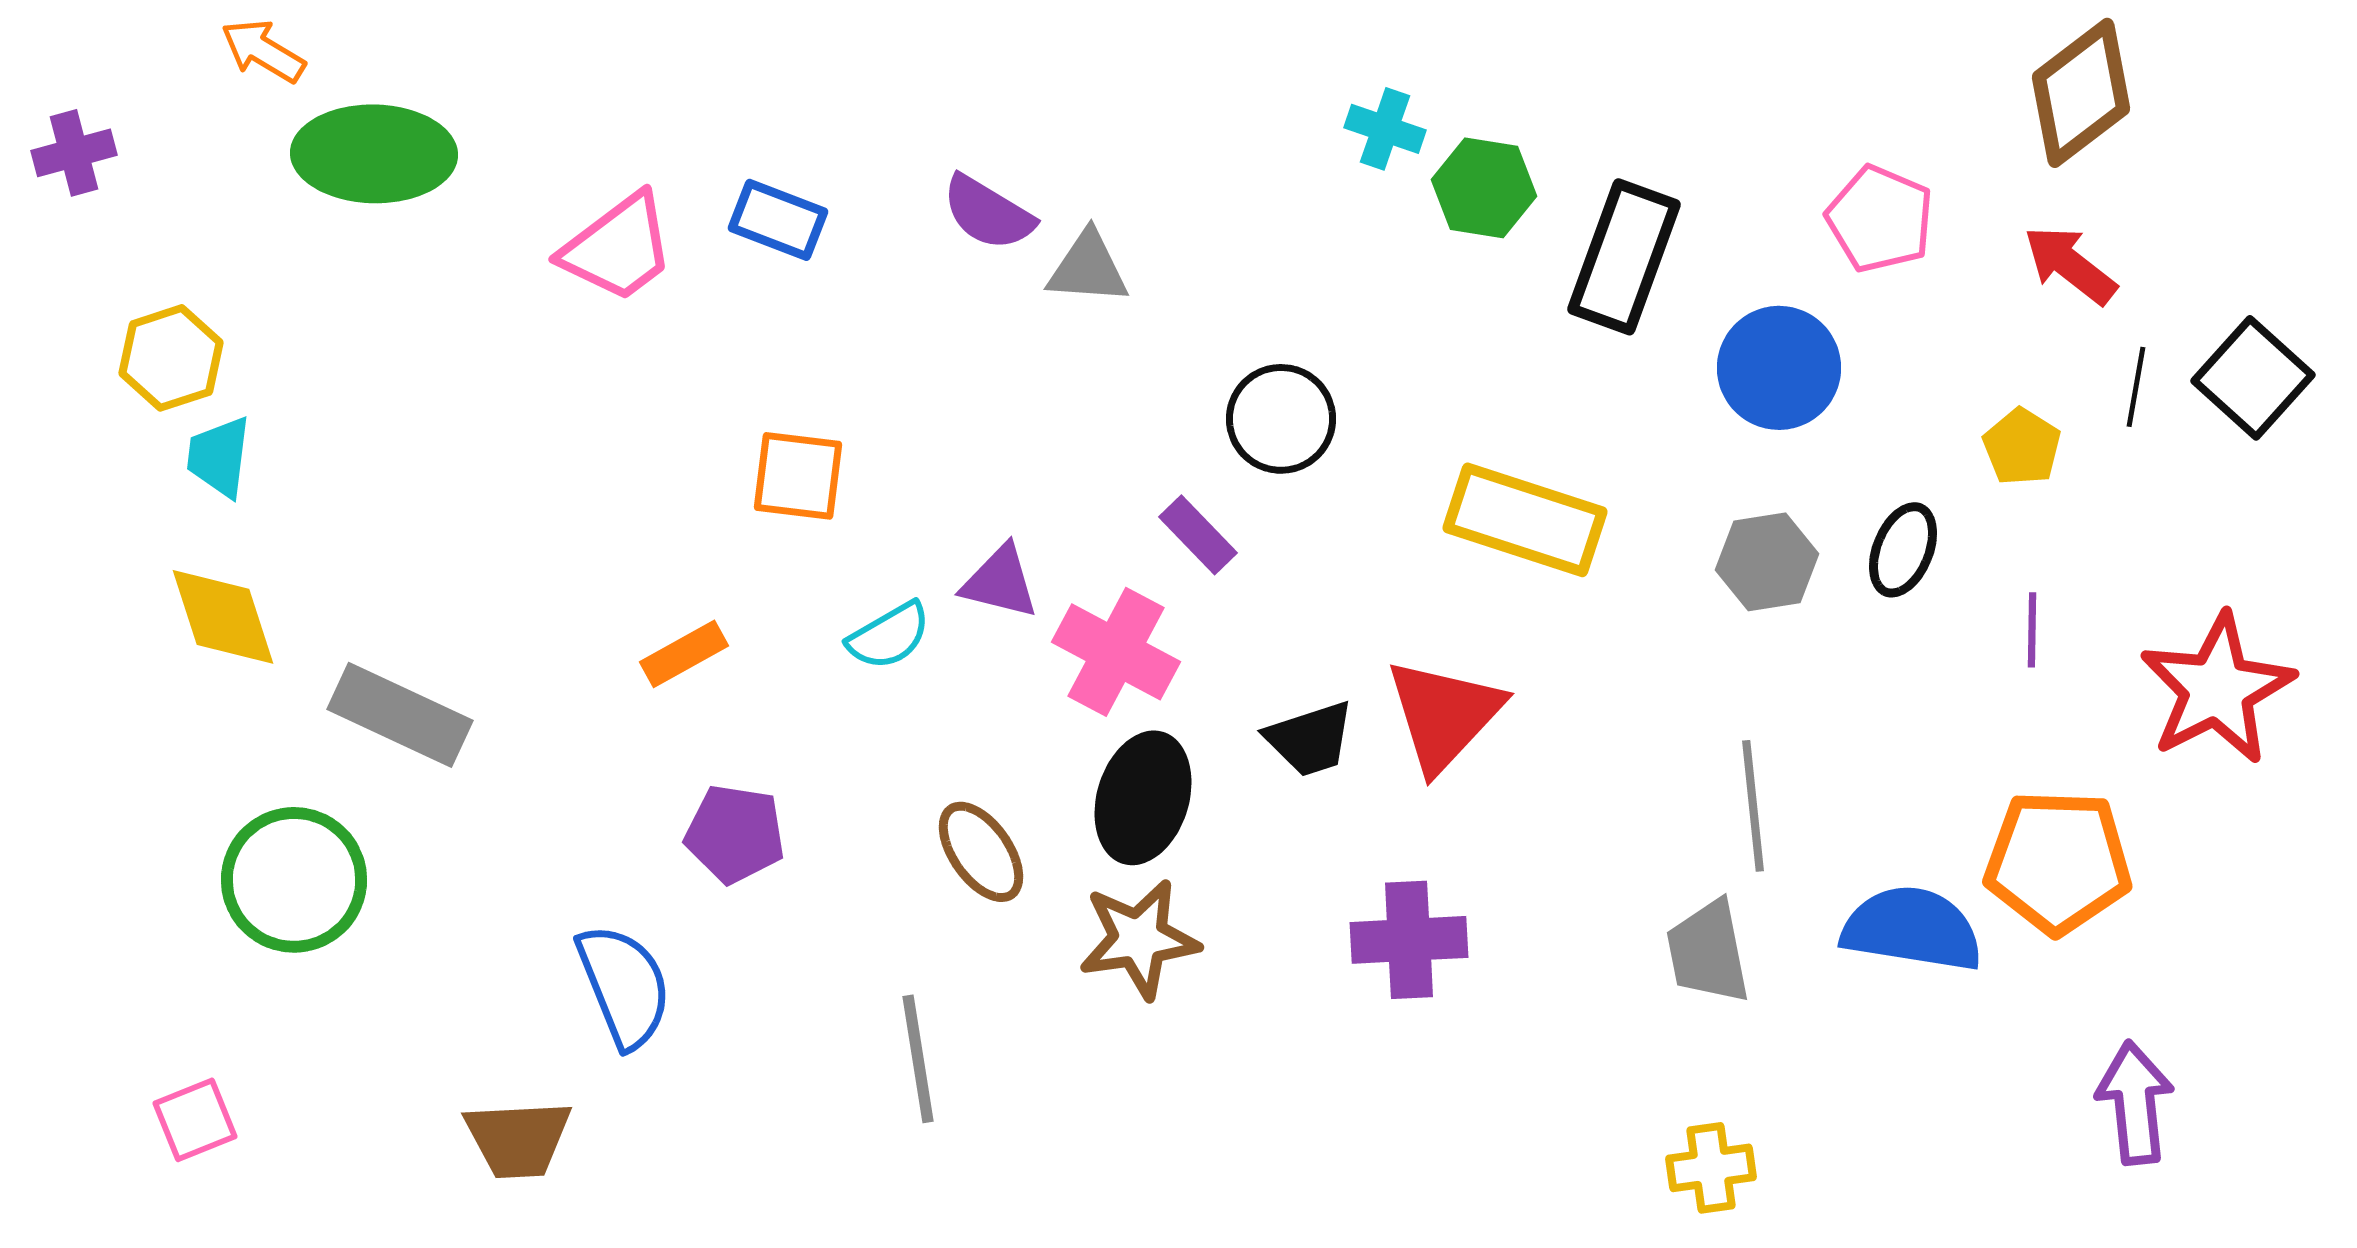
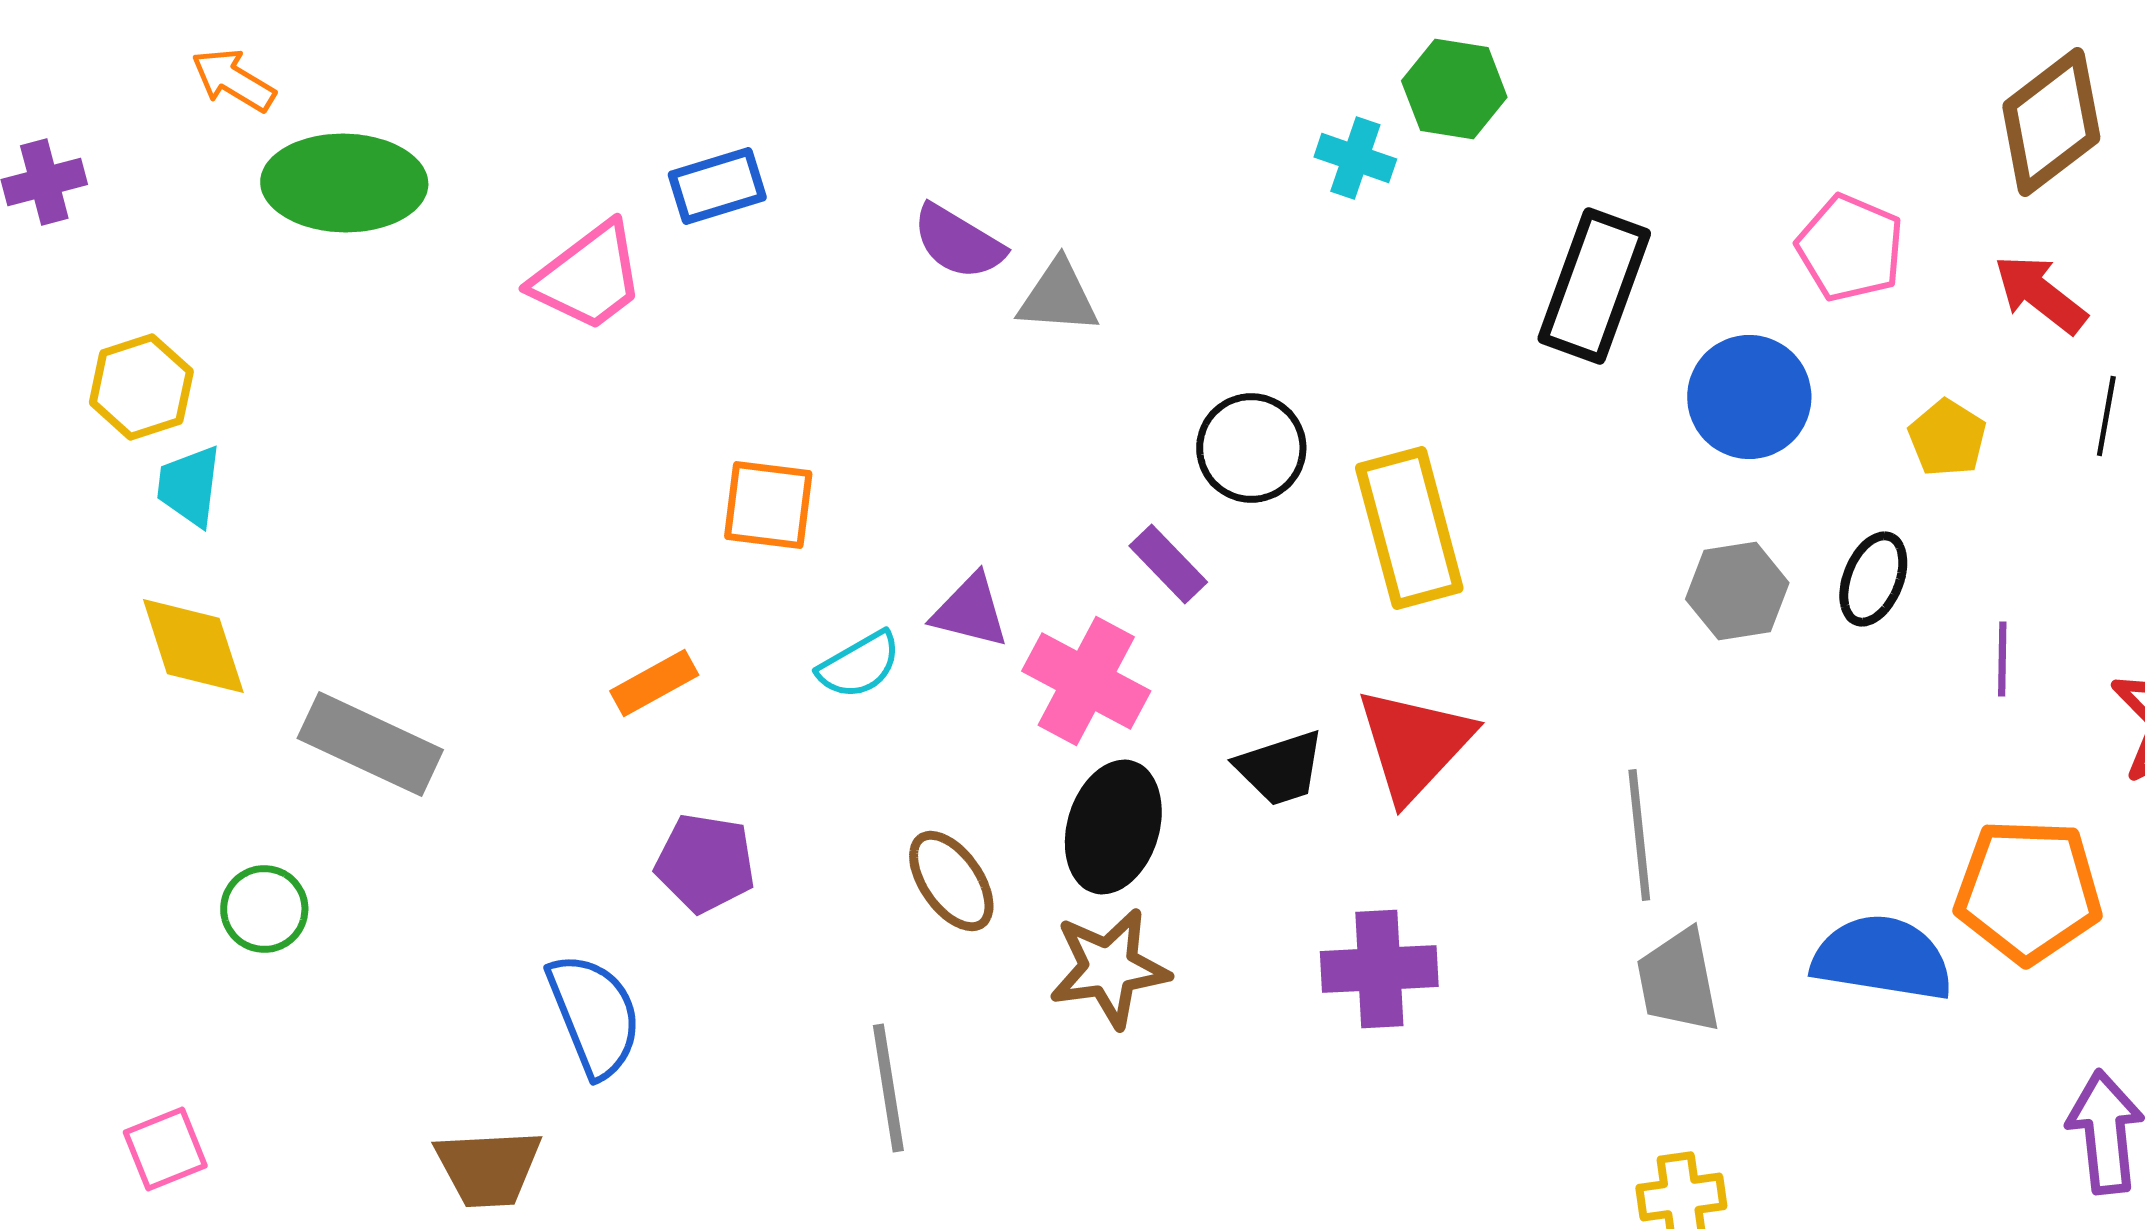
green hexagon: (1484, 188) -> (1454, 89), moved
blue rectangle: (778, 220) -> (717, 186), moved, turned -38
yellow pentagon: (2022, 447) -> (1947, 438), moved
yellow rectangle: (1525, 520) -> (1409, 528), moved, turned 57
gray line: (1753, 806) -> (1639, 835), moved
green circle: (294, 880) -> (264, 909), size x0.6

